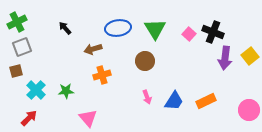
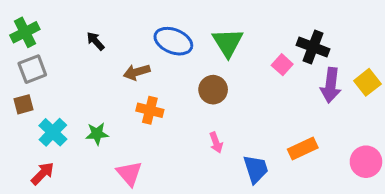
blue ellipse: (118, 28) -> (173, 41), turned 30
pink square: (189, 34) -> (282, 65), moved
orange cross: (102, 75) -> (150, 110), turned 30
blue trapezoid: (174, 101) -> (256, 169), moved, turned -50

